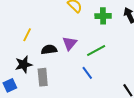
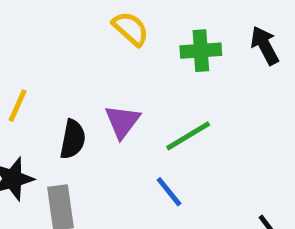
black semicircle: (49, 50) -> (73, 139), turned 112

